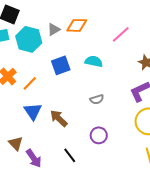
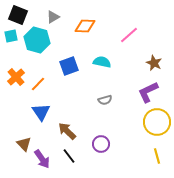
gray triangle: (54, 29) -> (53, 17), moved
brown arrow: (59, 118) -> (67, 131), moved
purple circle: (99, 135) -> (101, 144), moved
black line: (70, 155) -> (69, 156), moved

